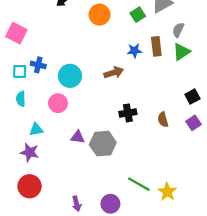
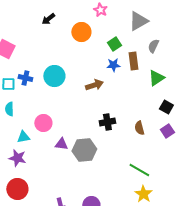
green square: (138, 15) -> (114, 44), moved
green triangle: (182, 52) -> (156, 78), moved
cyan circle: (70, 76) -> (54, 76), moved
black square: (192, 97) -> (166, 107), turned -32
pink circle: (58, 103) -> (43, 123), moved
green line: (139, 184) -> (139, 170), moved

